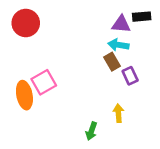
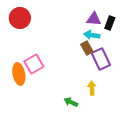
black rectangle: (142, 17) -> (110, 23), moved, turned -64
purple rectangle: (130, 76) -> (101, 59), size x1.5
green arrow: (91, 131) -> (71, 102), turned 96

